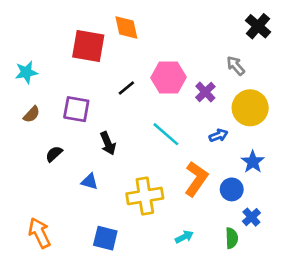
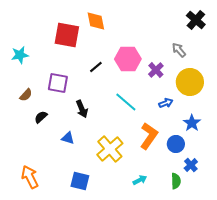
brown semicircle: (32, 114) -> (26, 95), moved
yellow cross: (145, 196) -> (110, 149), turned -32

